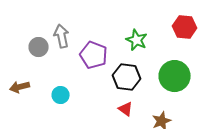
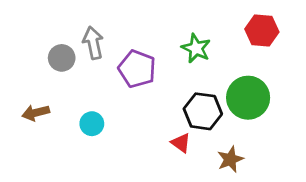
black hexagon: (127, 77) -> (203, 111), moved

